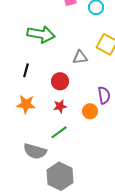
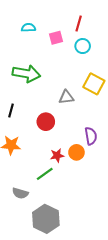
red star: (60, 106) -> (57, 155), moved
gray semicircle: (35, 151) -> (20, 193), size x0.7

